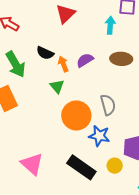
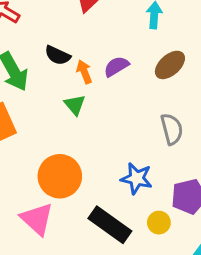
brown ellipse: (121, 59) -> (170, 65), turned -45
gray semicircle: (108, 105) -> (172, 129), moved
orange circle: (76, 115) -> (60, 176), moved

